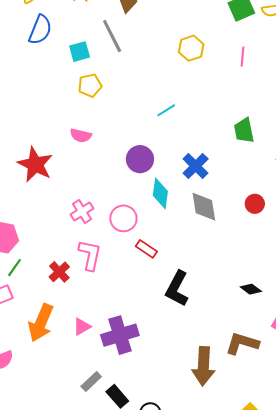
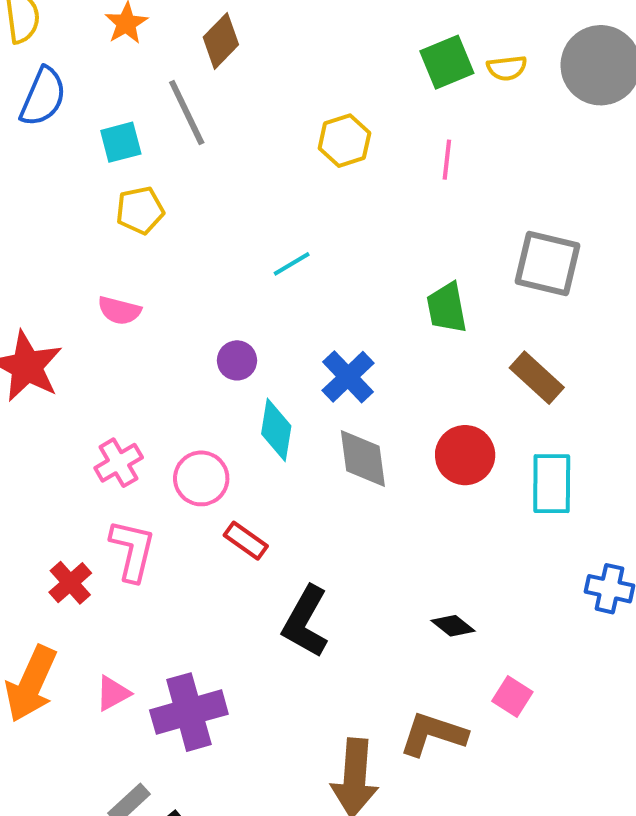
purple circle: (140, 159) -> (237, 360), size x0.7
red circle: (255, 204) -> (465, 455), size x1.5

